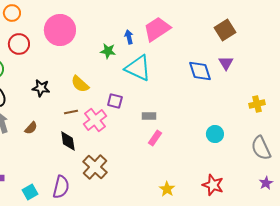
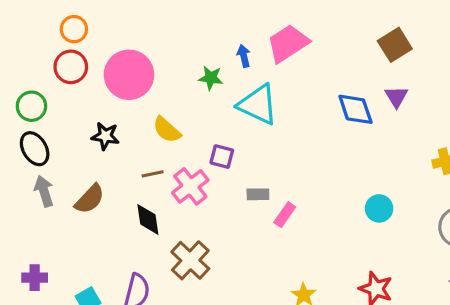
orange circle: (12, 13) -> (74, 29), moved
pink circle: (60, 30) -> (129, 75), moved
gray rectangle: (149, 116) -> (258, 194), moved
brown semicircle: (31, 128) -> (90, 199), size x1.5

